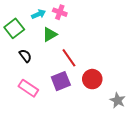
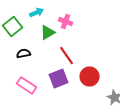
pink cross: (60, 12) -> (66, 21), moved
black semicircle: (25, 56) -> (24, 53), turned -64

